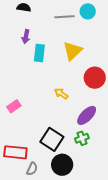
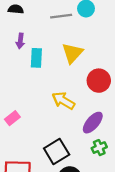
yellow arrow: (61, 94) -> (63, 101), size x1.5
green cross: (82, 138) -> (99, 148), moved
black square: (52, 139) -> (57, 151), turned 30

